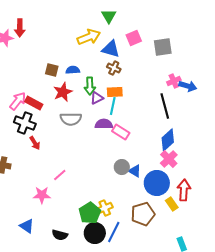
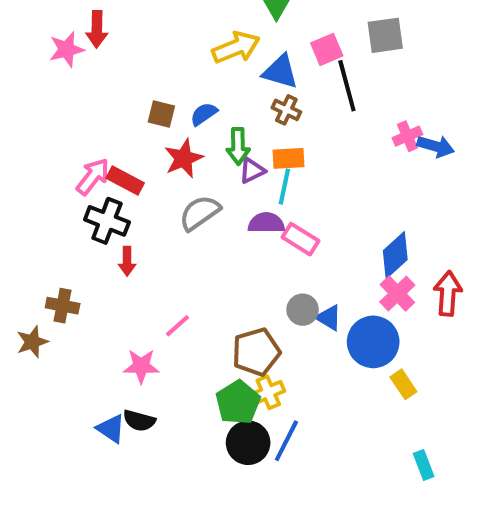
gray square: (163, 47) -> (385, 35), moved
blue semicircle: (73, 70) -> (204, 114), turned -32
black line: (165, 106) -> (347, 86), moved
gray semicircle: (71, 119) -> (200, 213), turned 145
red arrow: (35, 143) -> (127, 261), turned 32
red arrow: (184, 190) -> (448, 293), moved
brown pentagon: (143, 214) -> (256, 352), moved
black semicircle: (60, 235) -> (139, 421), moved

